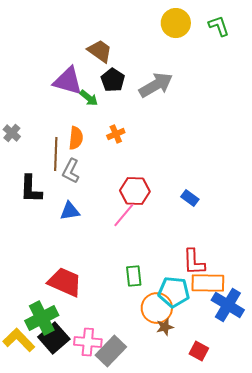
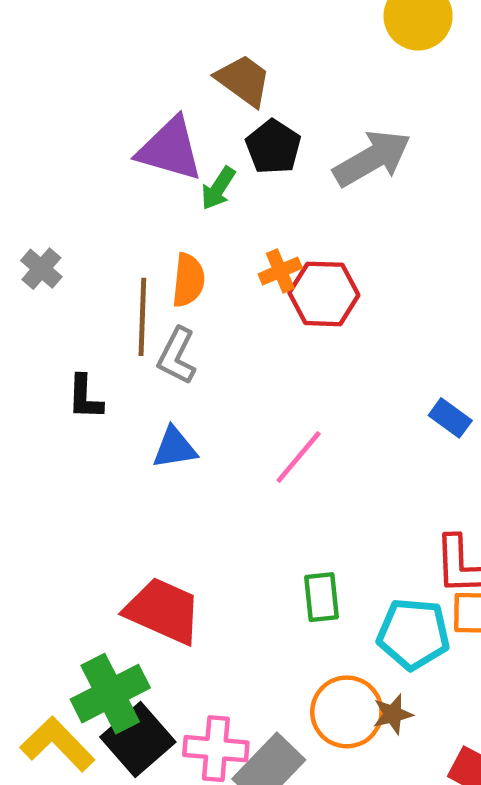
green arrow: (89, 98) -> (218, 188), turned 84
black L-shape: (31, 189) -> (85, 397), size x0.7
red hexagon: (135, 191) -> (324, 294), moved
orange circle: (157, 308) -> (347, 712), moved

